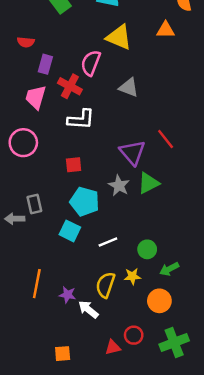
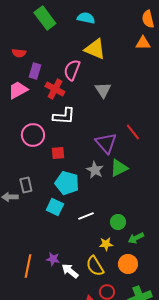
orange triangle: (166, 30) -> (143, 43), moved
gray triangle: (129, 87) -> (103, 90), turned 36
pink trapezoid: (36, 97) -> (18, 90), moved, turned 45
pink circle: (23, 143) -> (33, 135), moved
orange line: (37, 284) -> (28, 266), moved
yellow semicircle: (105, 285) -> (95, 266), moved, turned -50

